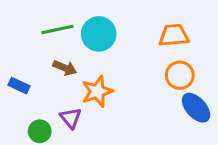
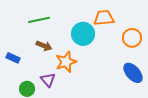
cyan circle: (99, 34) -> (83, 34), moved
orange trapezoid: (174, 35) -> (104, 18), moved
orange circle: (180, 75) -> (132, 38), moved

